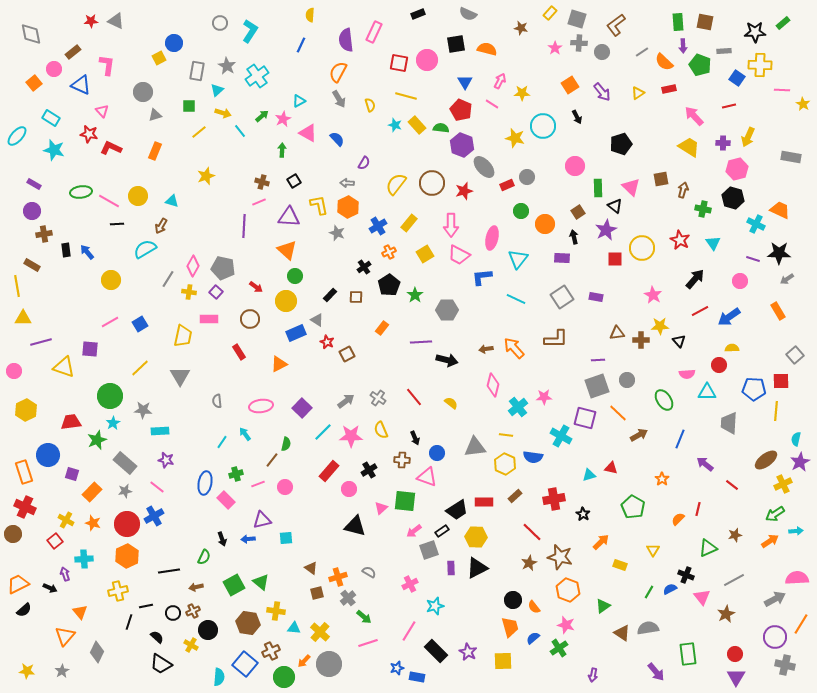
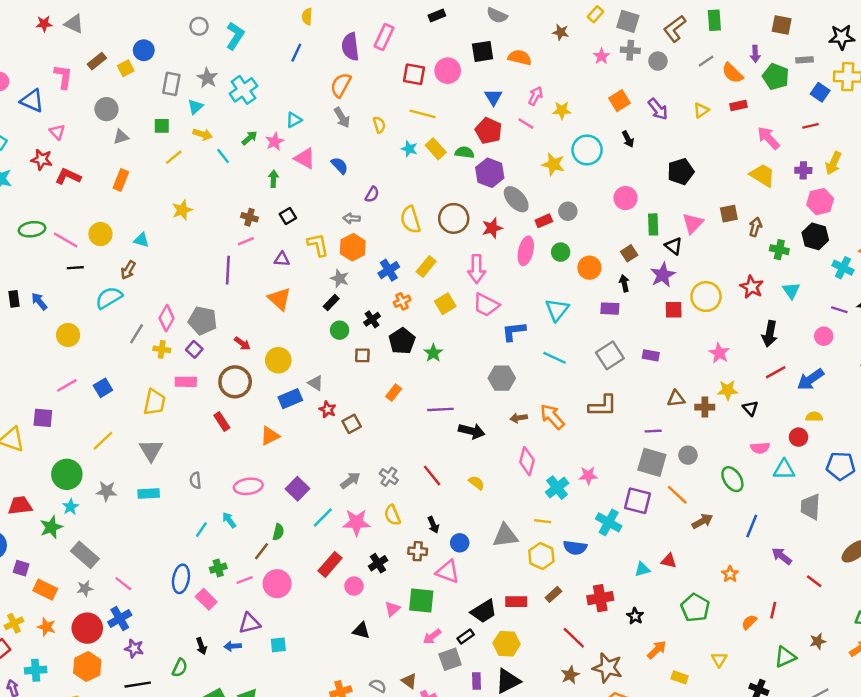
green rectangle: (678, 22) -> (714, 20), moved
brown rectangle: (73, 52) -> (97, 61), moved
yellow semicircle: (396, 184) -> (410, 220), turned -55
pink triangle: (631, 187) -> (693, 223), turned 30
purple triangle: (289, 217) -> (282, 259), size x0.6
pink ellipse: (492, 238) -> (526, 251), moved
green circle: (295, 276) -> (340, 330), moved
black arrow: (695, 279) -> (770, 334), turned 150
black rectangle: (330, 295) -> (331, 303), moved
gray hexagon: (447, 310) -> (502, 378), moved
brown circle: (250, 319) -> (235, 382), size x1.4
gray square: (597, 386) -> (652, 462), turned 35
cyan rectangle: (160, 431) -> (149, 494), moved
purple star: (166, 460) -> (134, 649), moved
pink circle: (285, 487) -> (277, 584), size x1.5
orange rectangle: (92, 492) -> (45, 590), turned 72
yellow cross: (66, 520) -> (14, 623), turned 35
black triangle: (355, 526) -> (361, 631), size x0.7
brown triangle: (311, 568) -> (409, 681), moved

